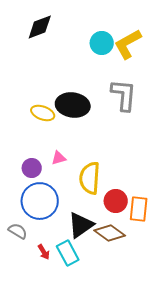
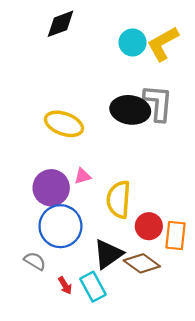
black ellipse: (73, 105) -> (130, 110), moved
yellow ellipse: (43, 113) -> (64, 124), size x1.4
purple circle: (32, 168) -> (51, 188), size x1.6

